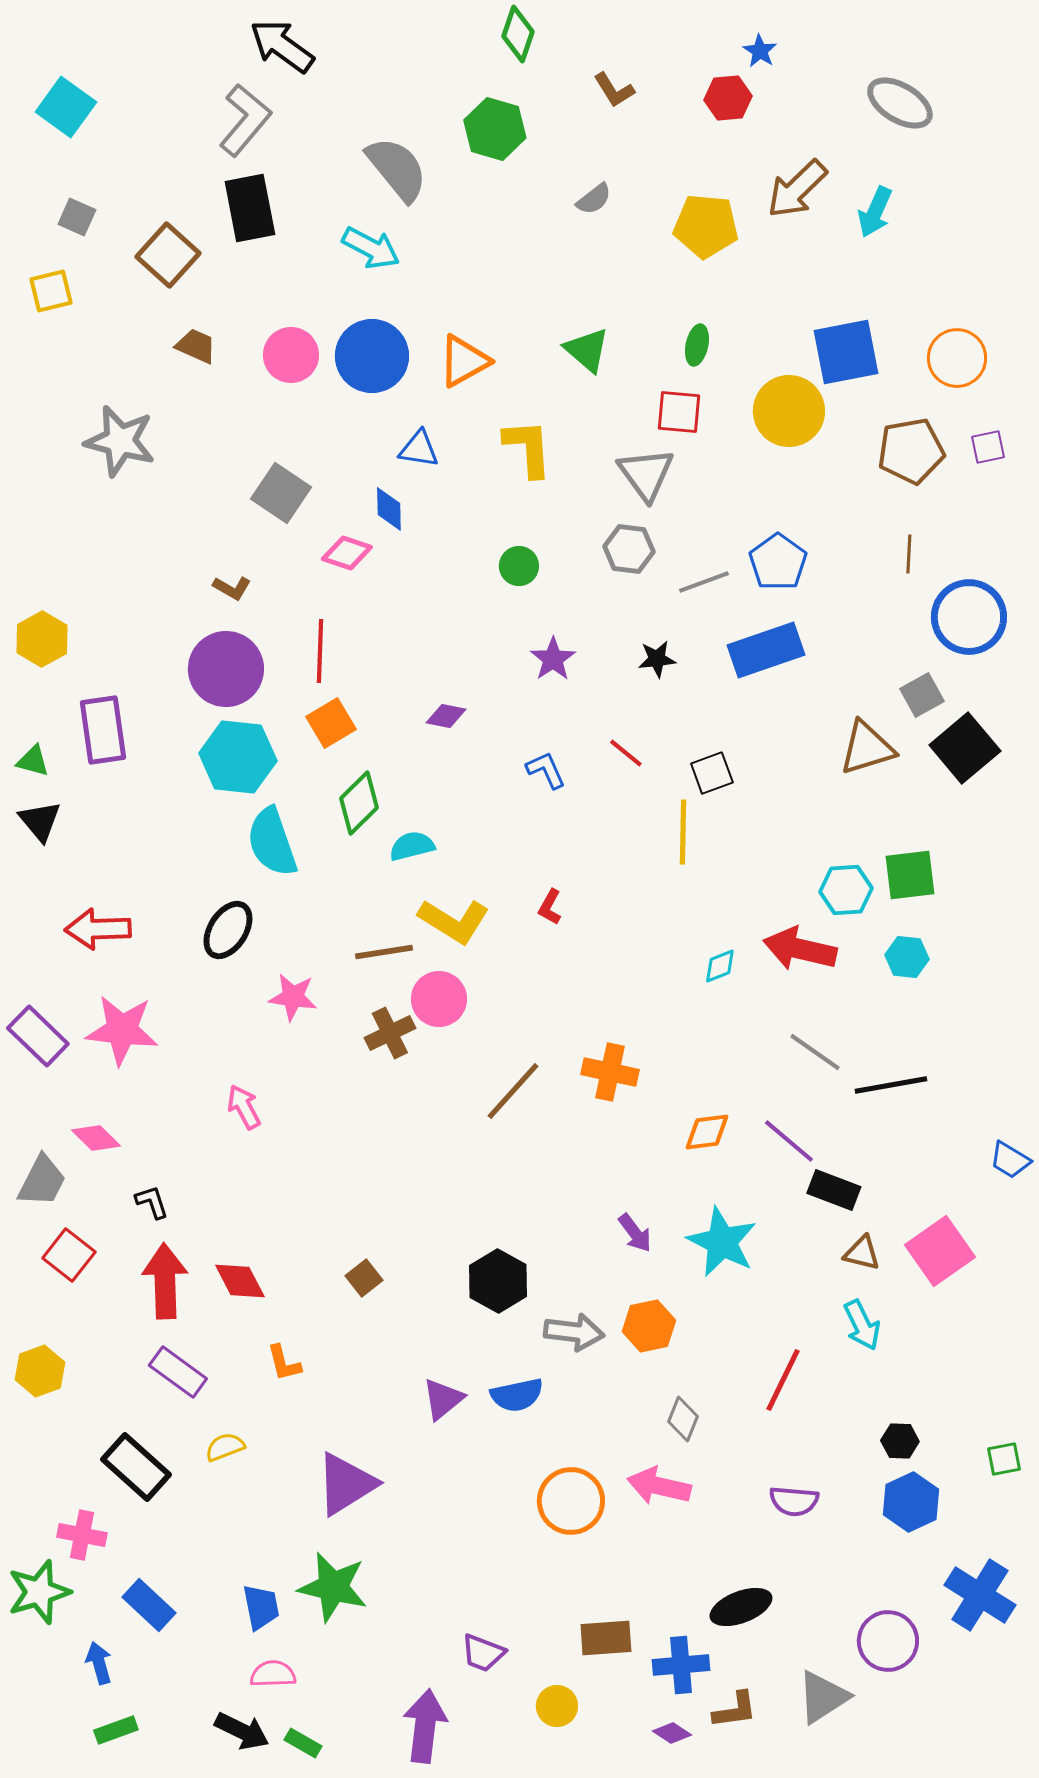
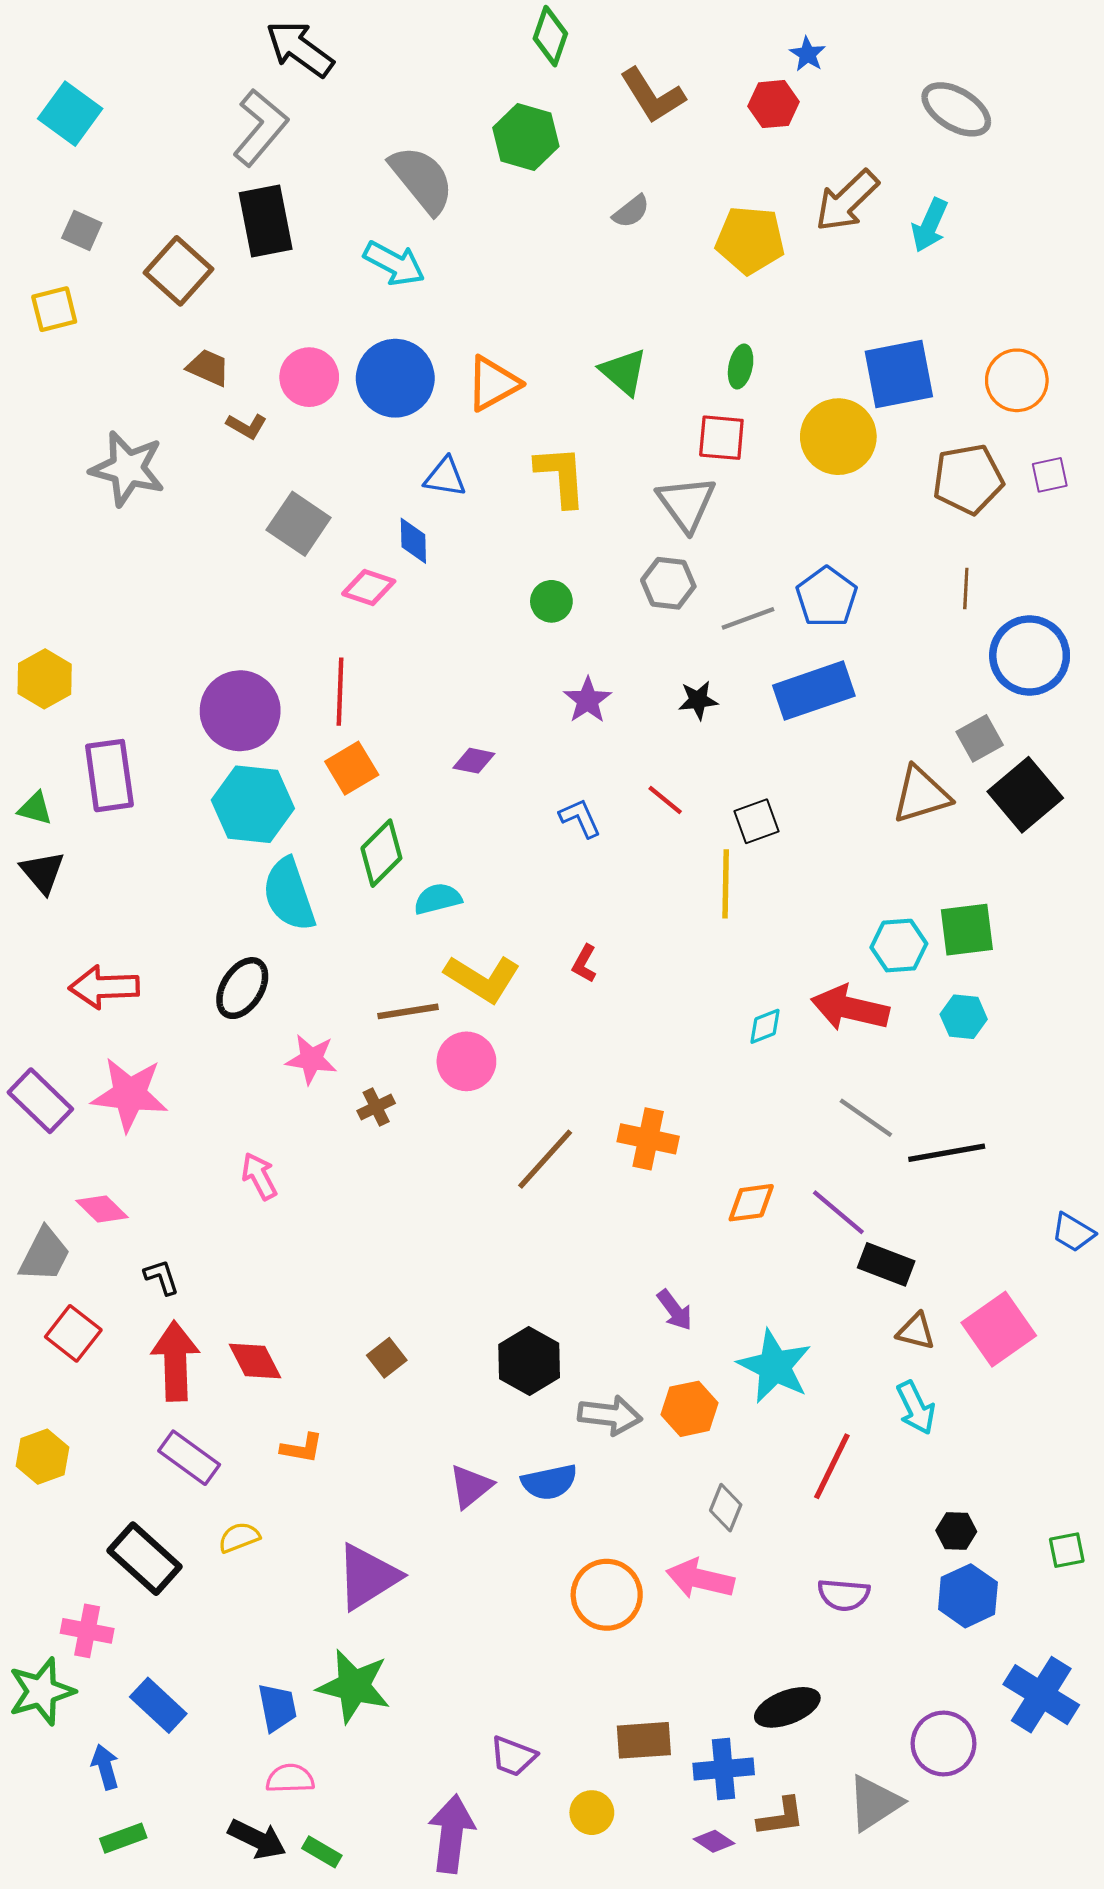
brown L-shape: (614, 90) -> (652, 96), size x1.5
brown L-shape: (232, 588) -> (246, 426), moved
brown cross: (390, 1033) -> (376, 1107), moved, size x0.7
cyan star: (722, 1242) -> (775, 1366), moved
orange L-shape: (284, 1363) -> (302, 1448), turned -66

